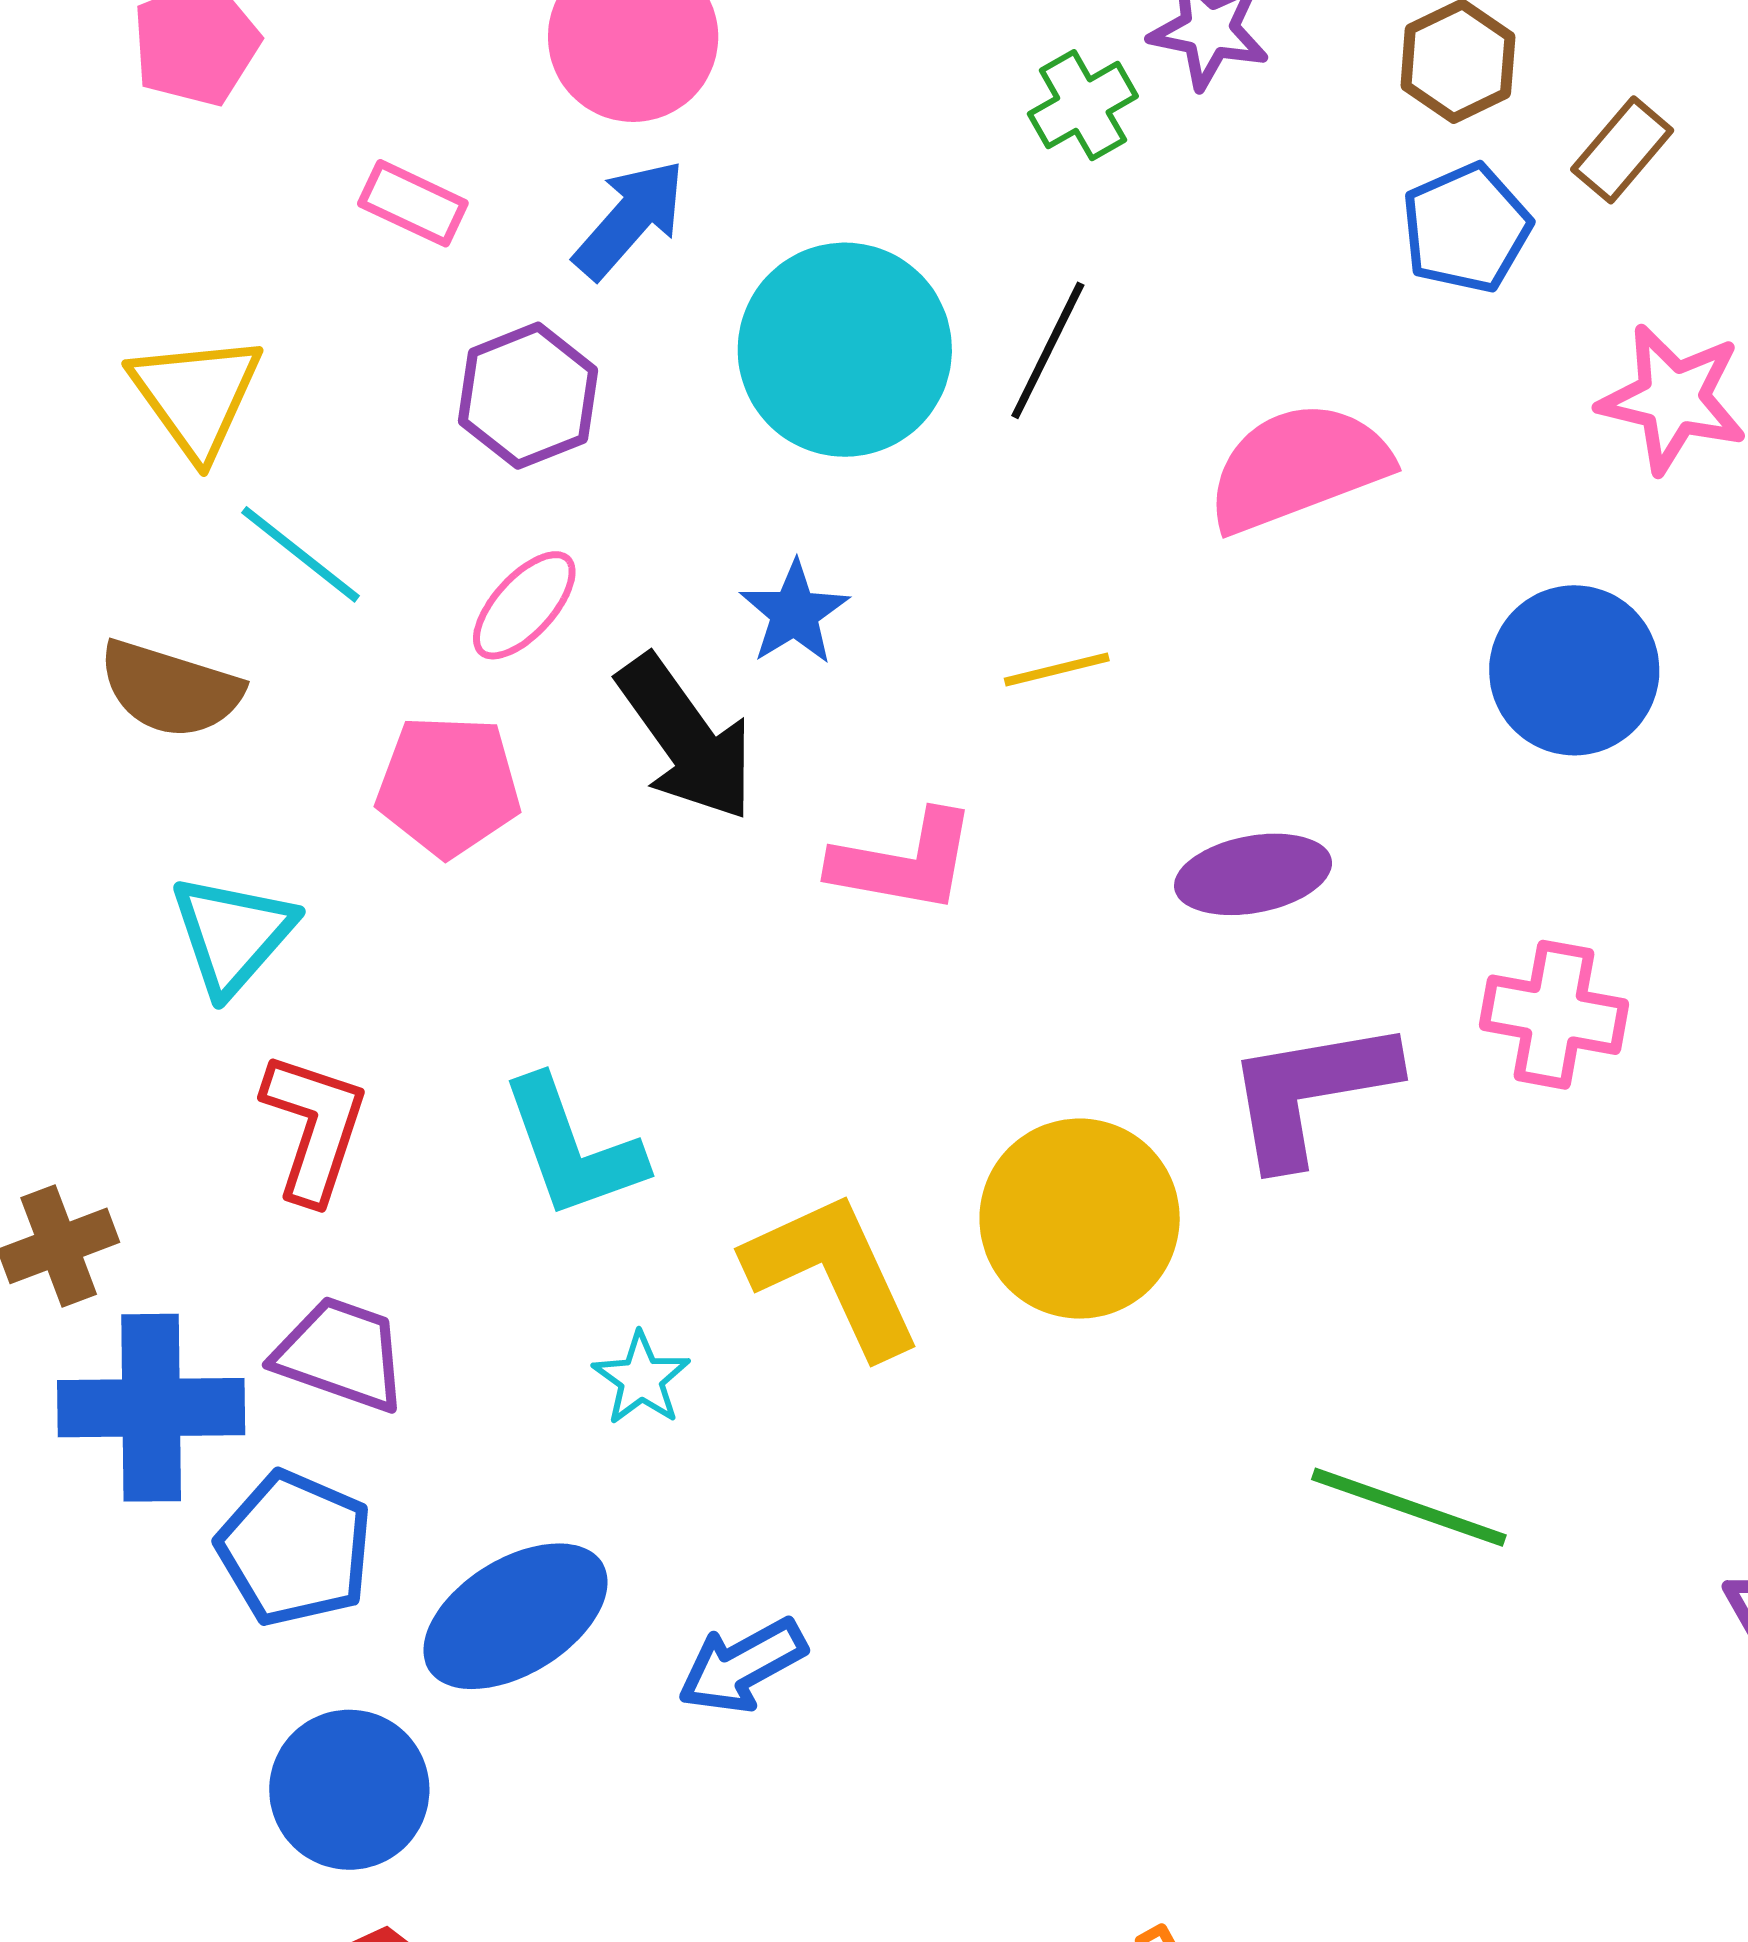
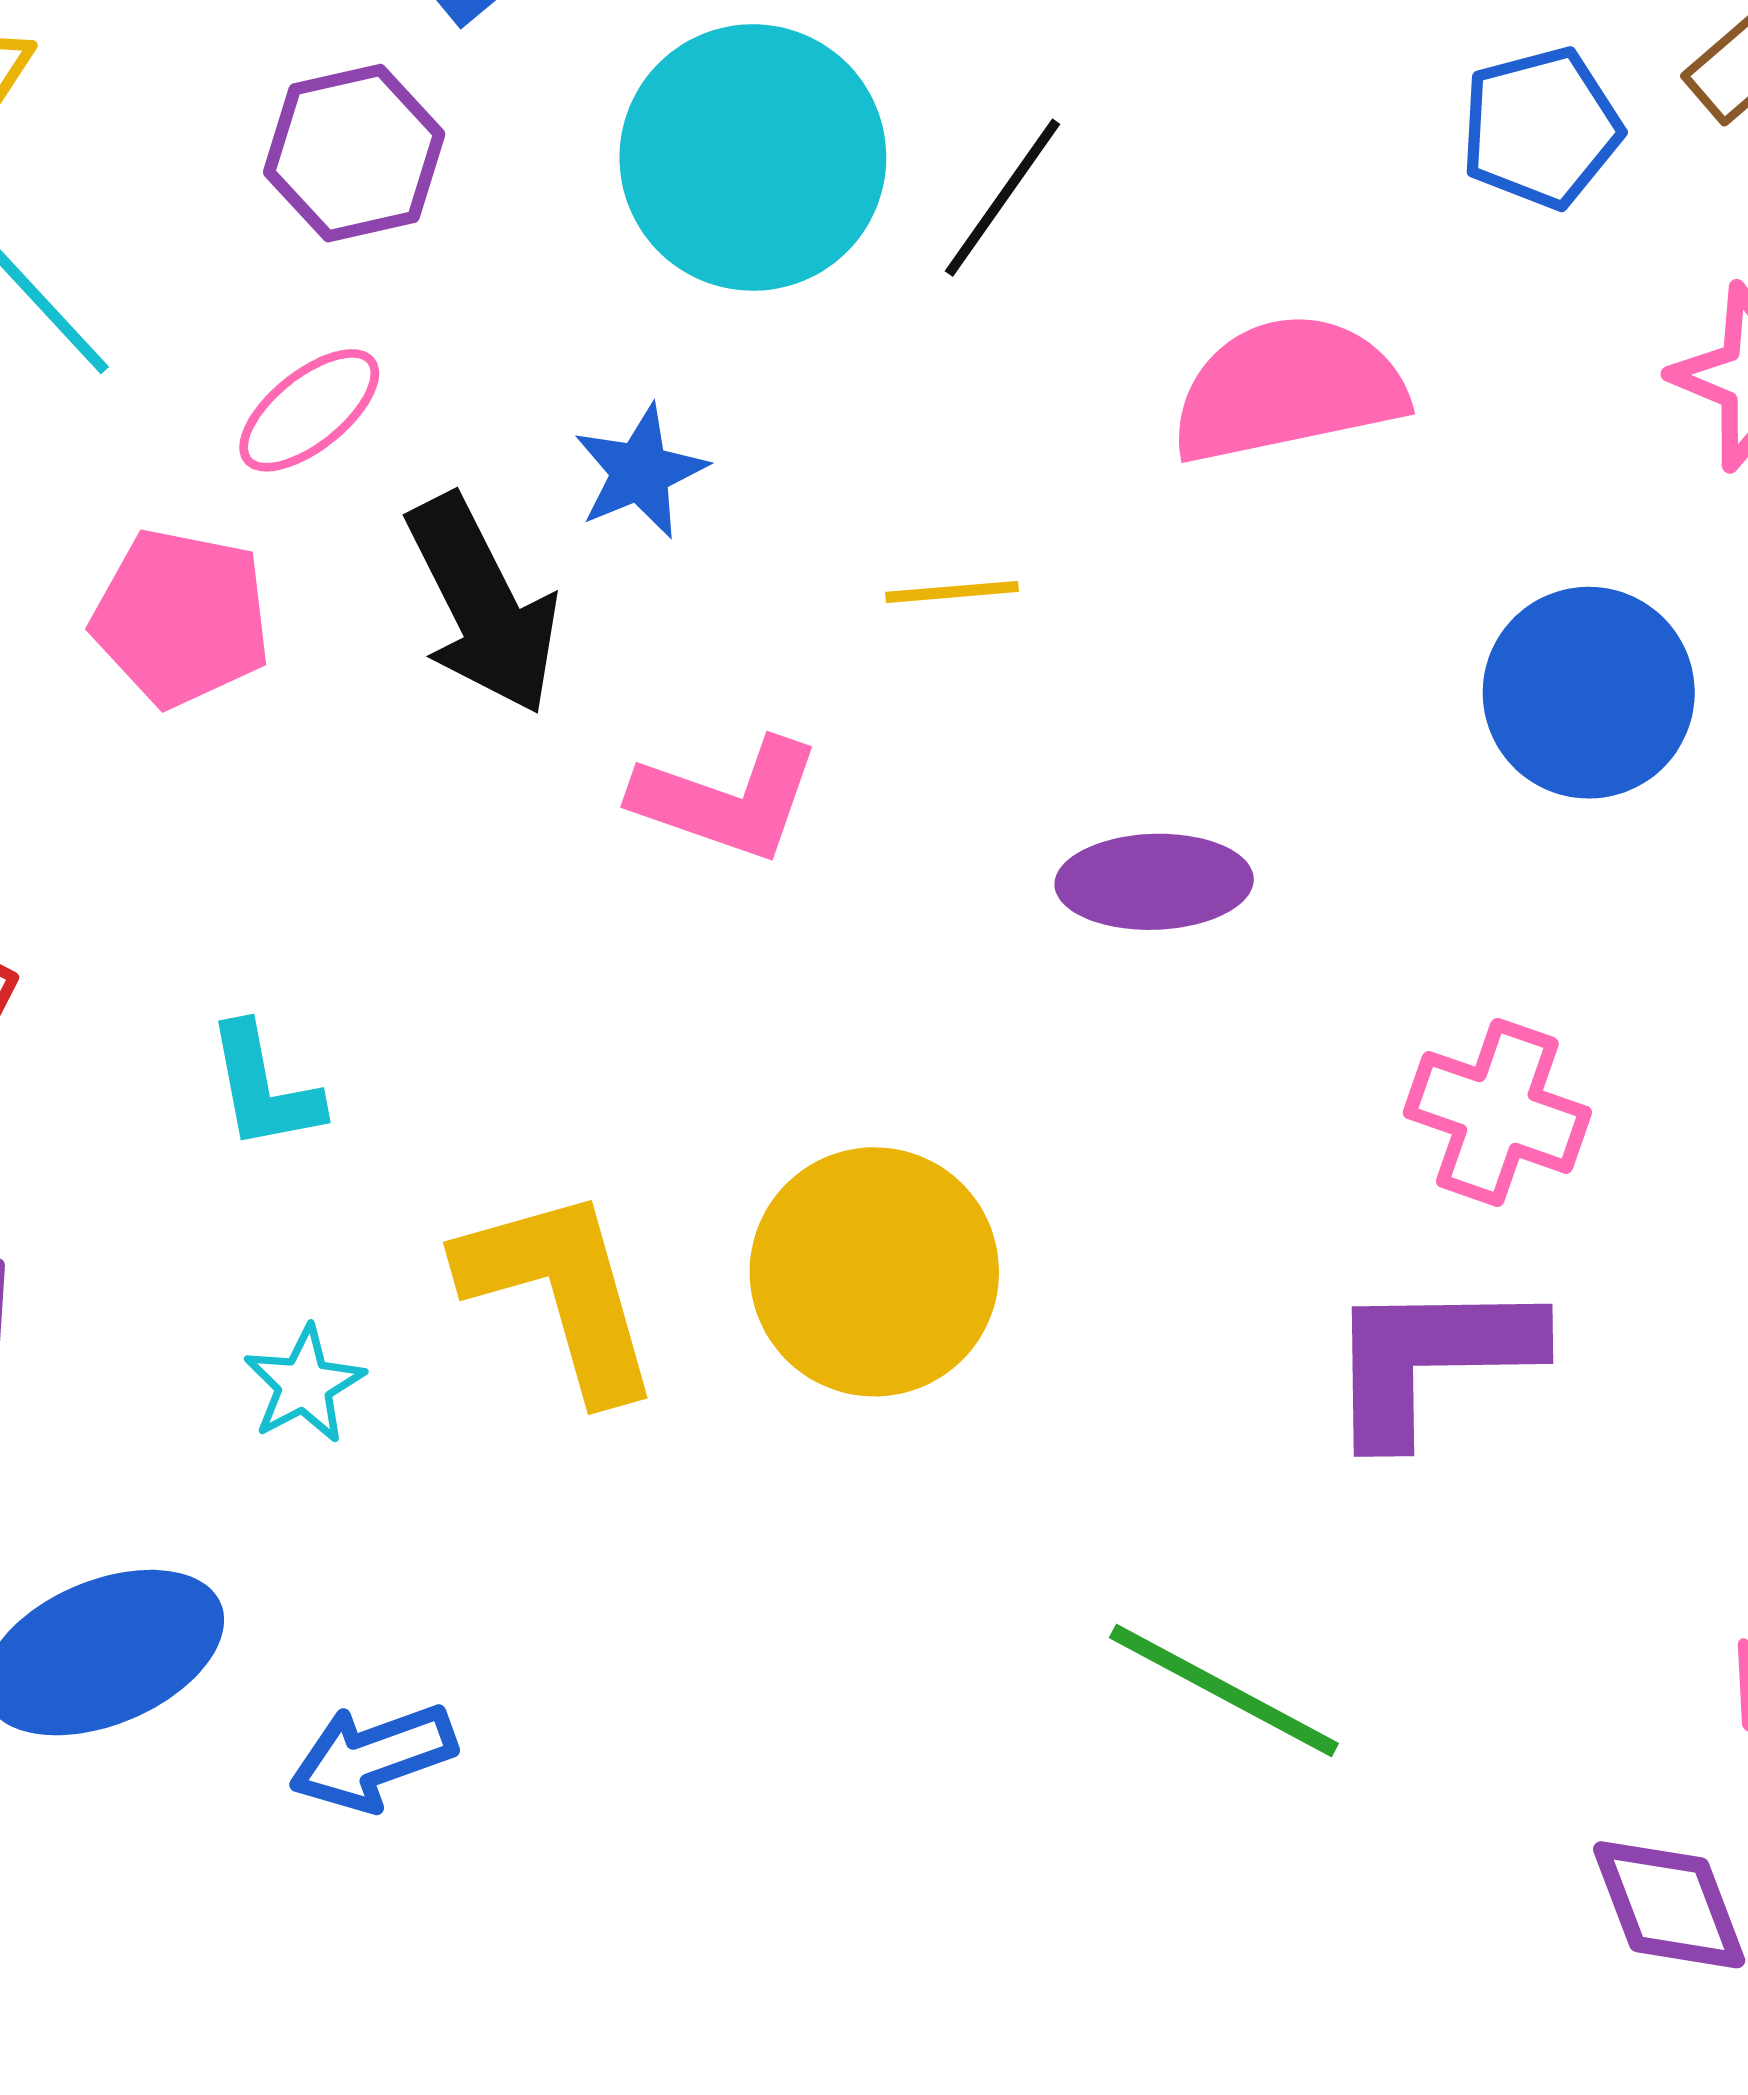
purple L-shape: (1310, 1092) -> (1431, 1359), moved
cyan L-shape: (572, 1148) -> (264, 1087), size x0.7

